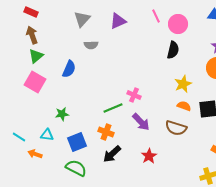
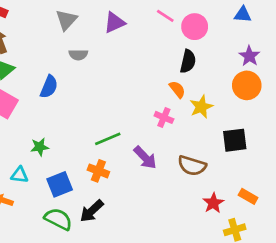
pink line: (156, 16) -> (165, 16), turned -32
pink cross: (134, 95) -> (164, 117), moved
orange semicircle: (184, 106) -> (177, 89), moved, turned 32
black arrow: (112, 154) -> (92, 211), moved
red star: (149, 156) -> (213, 203), moved

